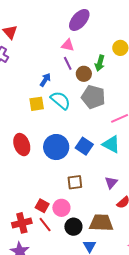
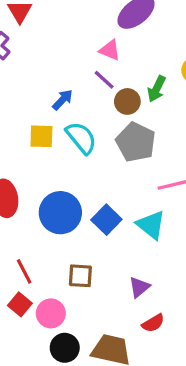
purple line: (68, 63) -> (104, 80), turned -32
red line: (45, 225) -> (24, 271), moved

